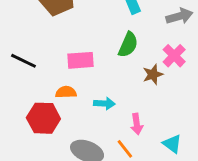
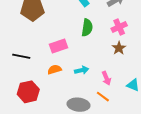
pink cross: (174, 56) -> (119, 27), turned 35
brown star: (153, 74) -> (119, 48), moved
red hexagon: (43, 118) -> (28, 92), moved

